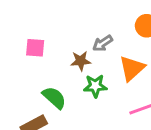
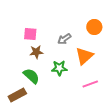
pink square: (35, 48) -> (30, 34), moved
brown star: (81, 61) -> (36, 52), moved

